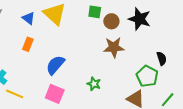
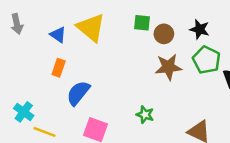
black star: (140, 19) -> (200, 29), size x0.7
blue semicircle: (55, 65) -> (78, 93), moved
green pentagon: (147, 76) -> (207, 60), moved

